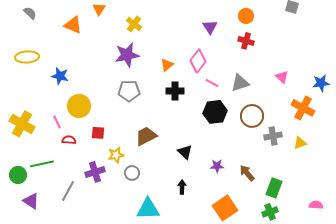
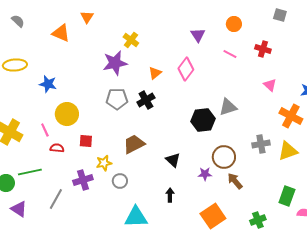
yellow cross: (134, 24) -> (131, 40), moved
red cross: (246, 41) -> (263, 49), moved
pink line: (212, 83) -> (230, 54), moved
gray triangle: (240, 83) -> (228, 107), moved
black cross: (175, 91) -> (146, 100), moved, turned -30
brown circle: (252, 116) -> (224, 157), moved
yellow triangle: (300, 143) -> (288, 151), size x1.5
green rectangle: (274, 188) -> (287, 196), moved

